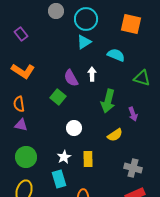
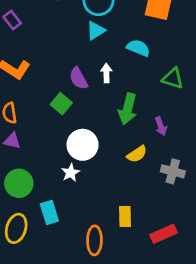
white circle: (74, 128) -> (83, 145), size x1.5
white star: (64, 157) -> (71, 173), moved
yellow rectangle: (88, 159) -> (125, 216), moved
gray cross: (133, 168) -> (173, 171), moved
cyan rectangle: (59, 179) -> (49, 212), moved

